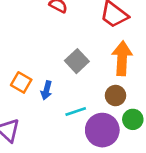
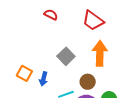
brown circle: (115, 96) -> (88, 82), moved

